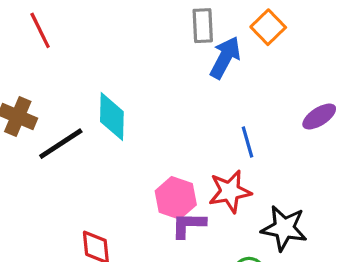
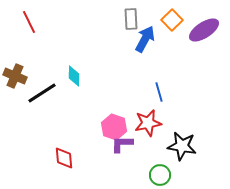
cyan diamond: (112, 117) -> (74, 76), size x0.7
purple ellipse: (319, 117) -> (204, 30), moved, size x1.4

